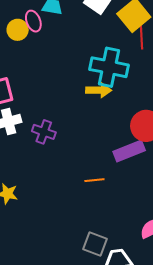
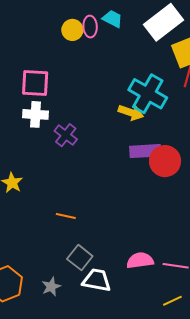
purple rectangle: (129, 151) -> (145, 151), moved
orange line: (94, 180) -> (66, 216), moved

